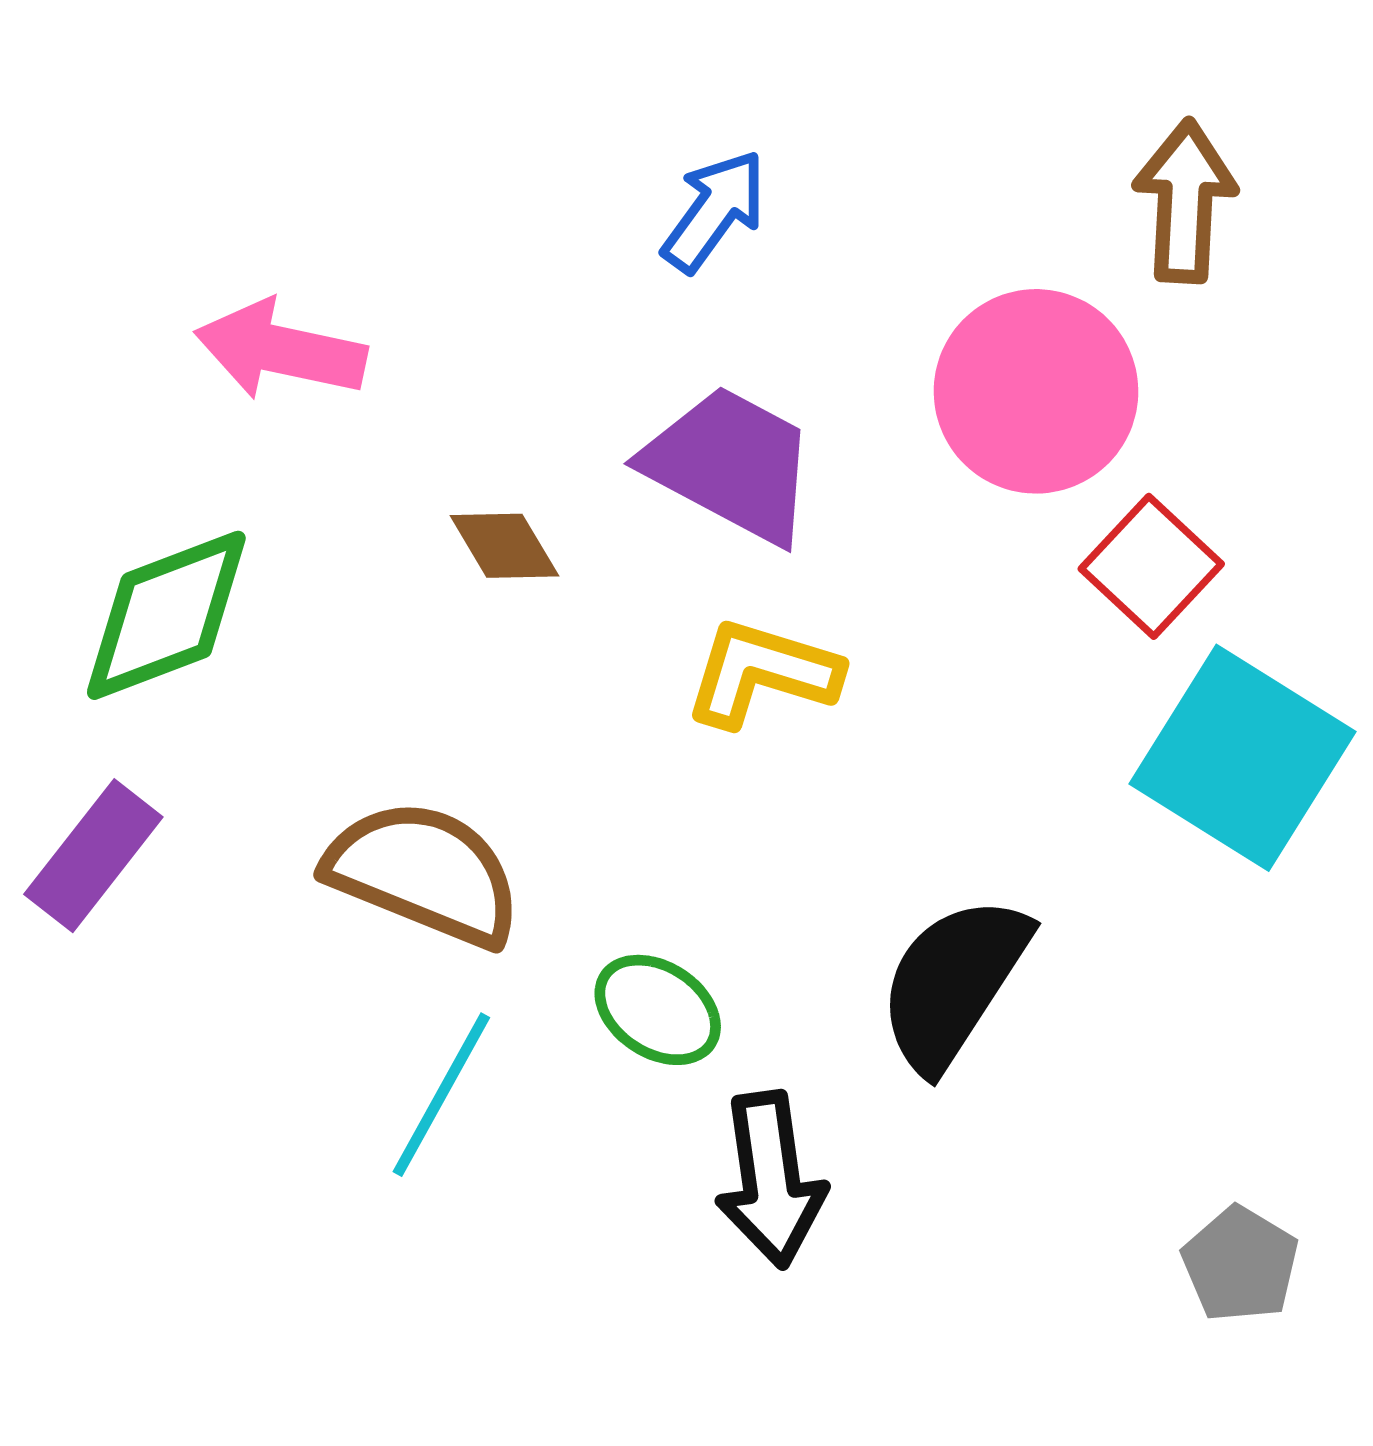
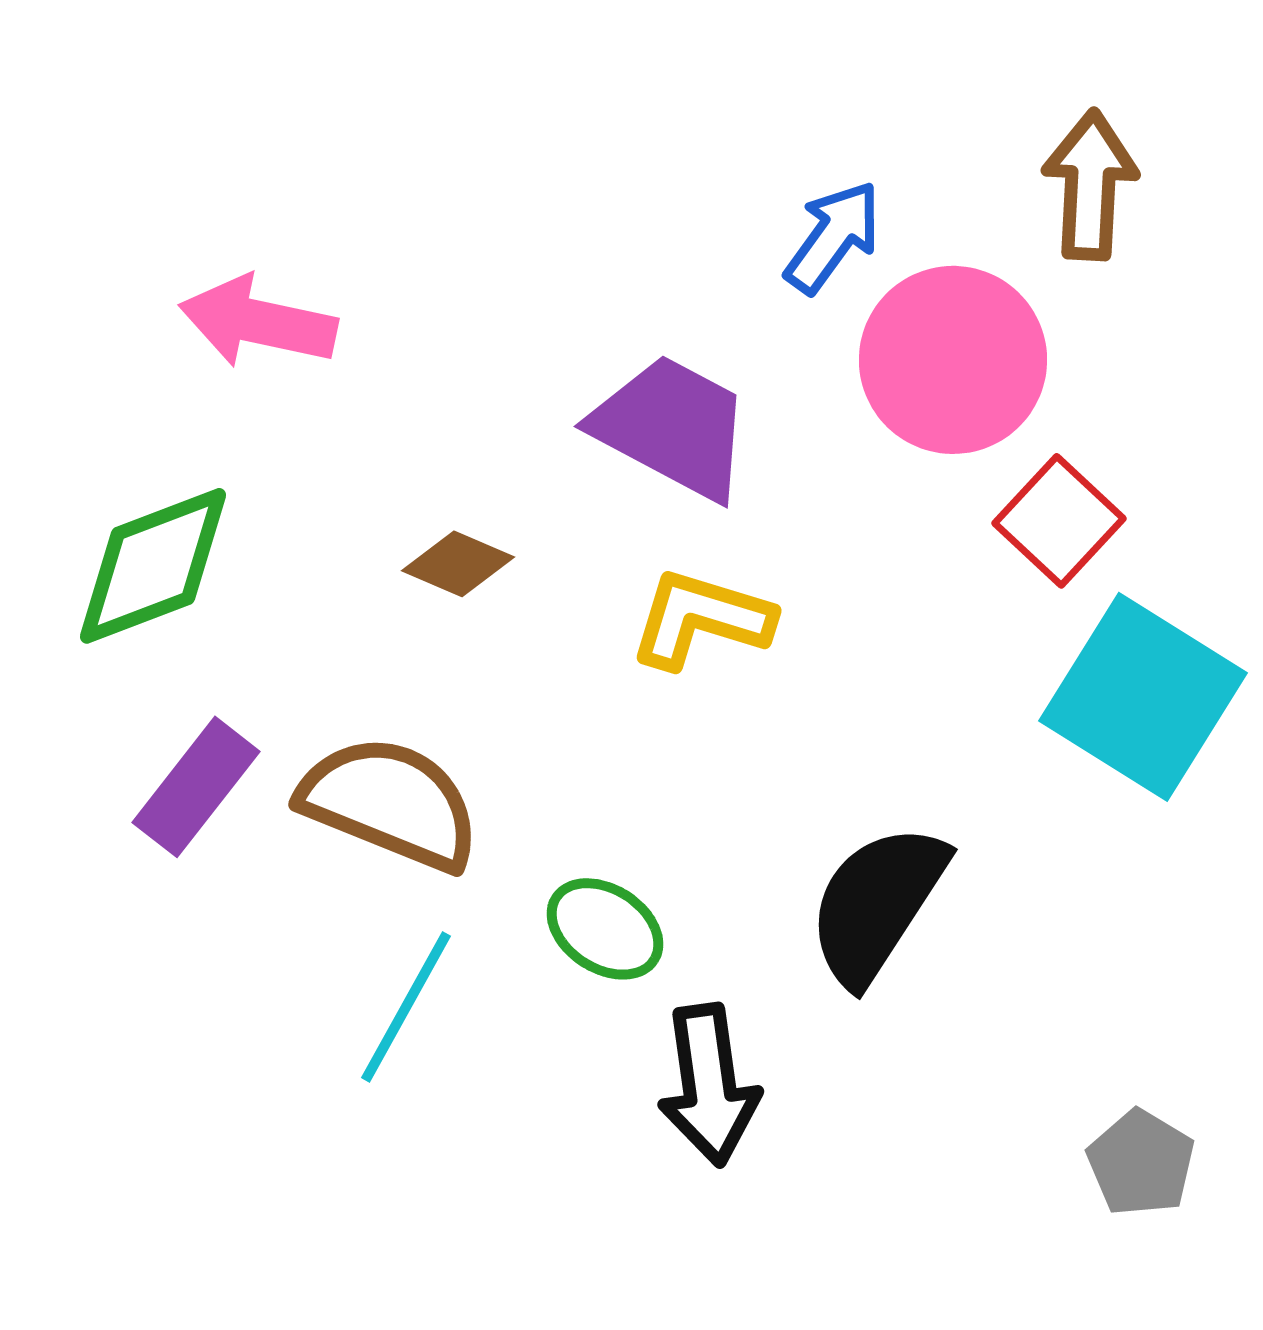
blue arrow: (714, 211) -> (833, 237), moved
brown diamond: (504, 546) -> (458, 564), moved, turned -36
purple rectangle: (93, 856) -> (196, 787), moved

